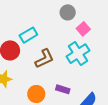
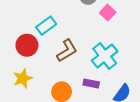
cyan cross: (78, 54) -> (105, 56), moved

